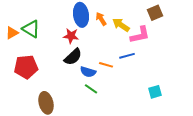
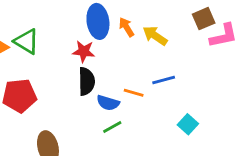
pink L-shape: (140, 35) -> (224, 36), moved
black semicircle: (73, 57) -> (87, 81), turned -48
green line: (91, 89) -> (112, 127), turned -64
cyan square: (155, 92) -> (188, 124), moved, turned -32

